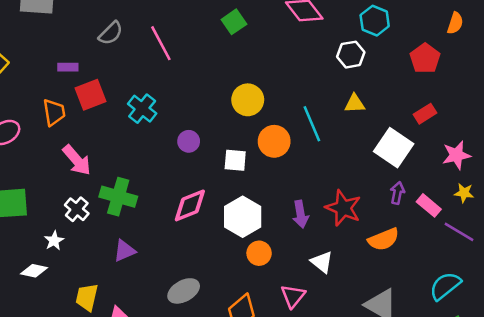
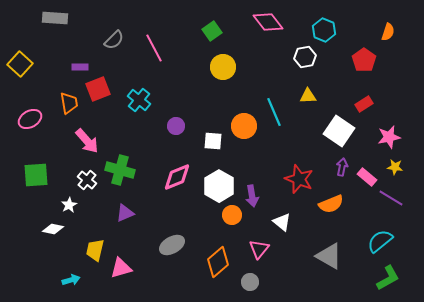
yellow circle: (248, 100) -> (223, 67), moved
purple arrow: (301, 214) -> (252, 196), moved

